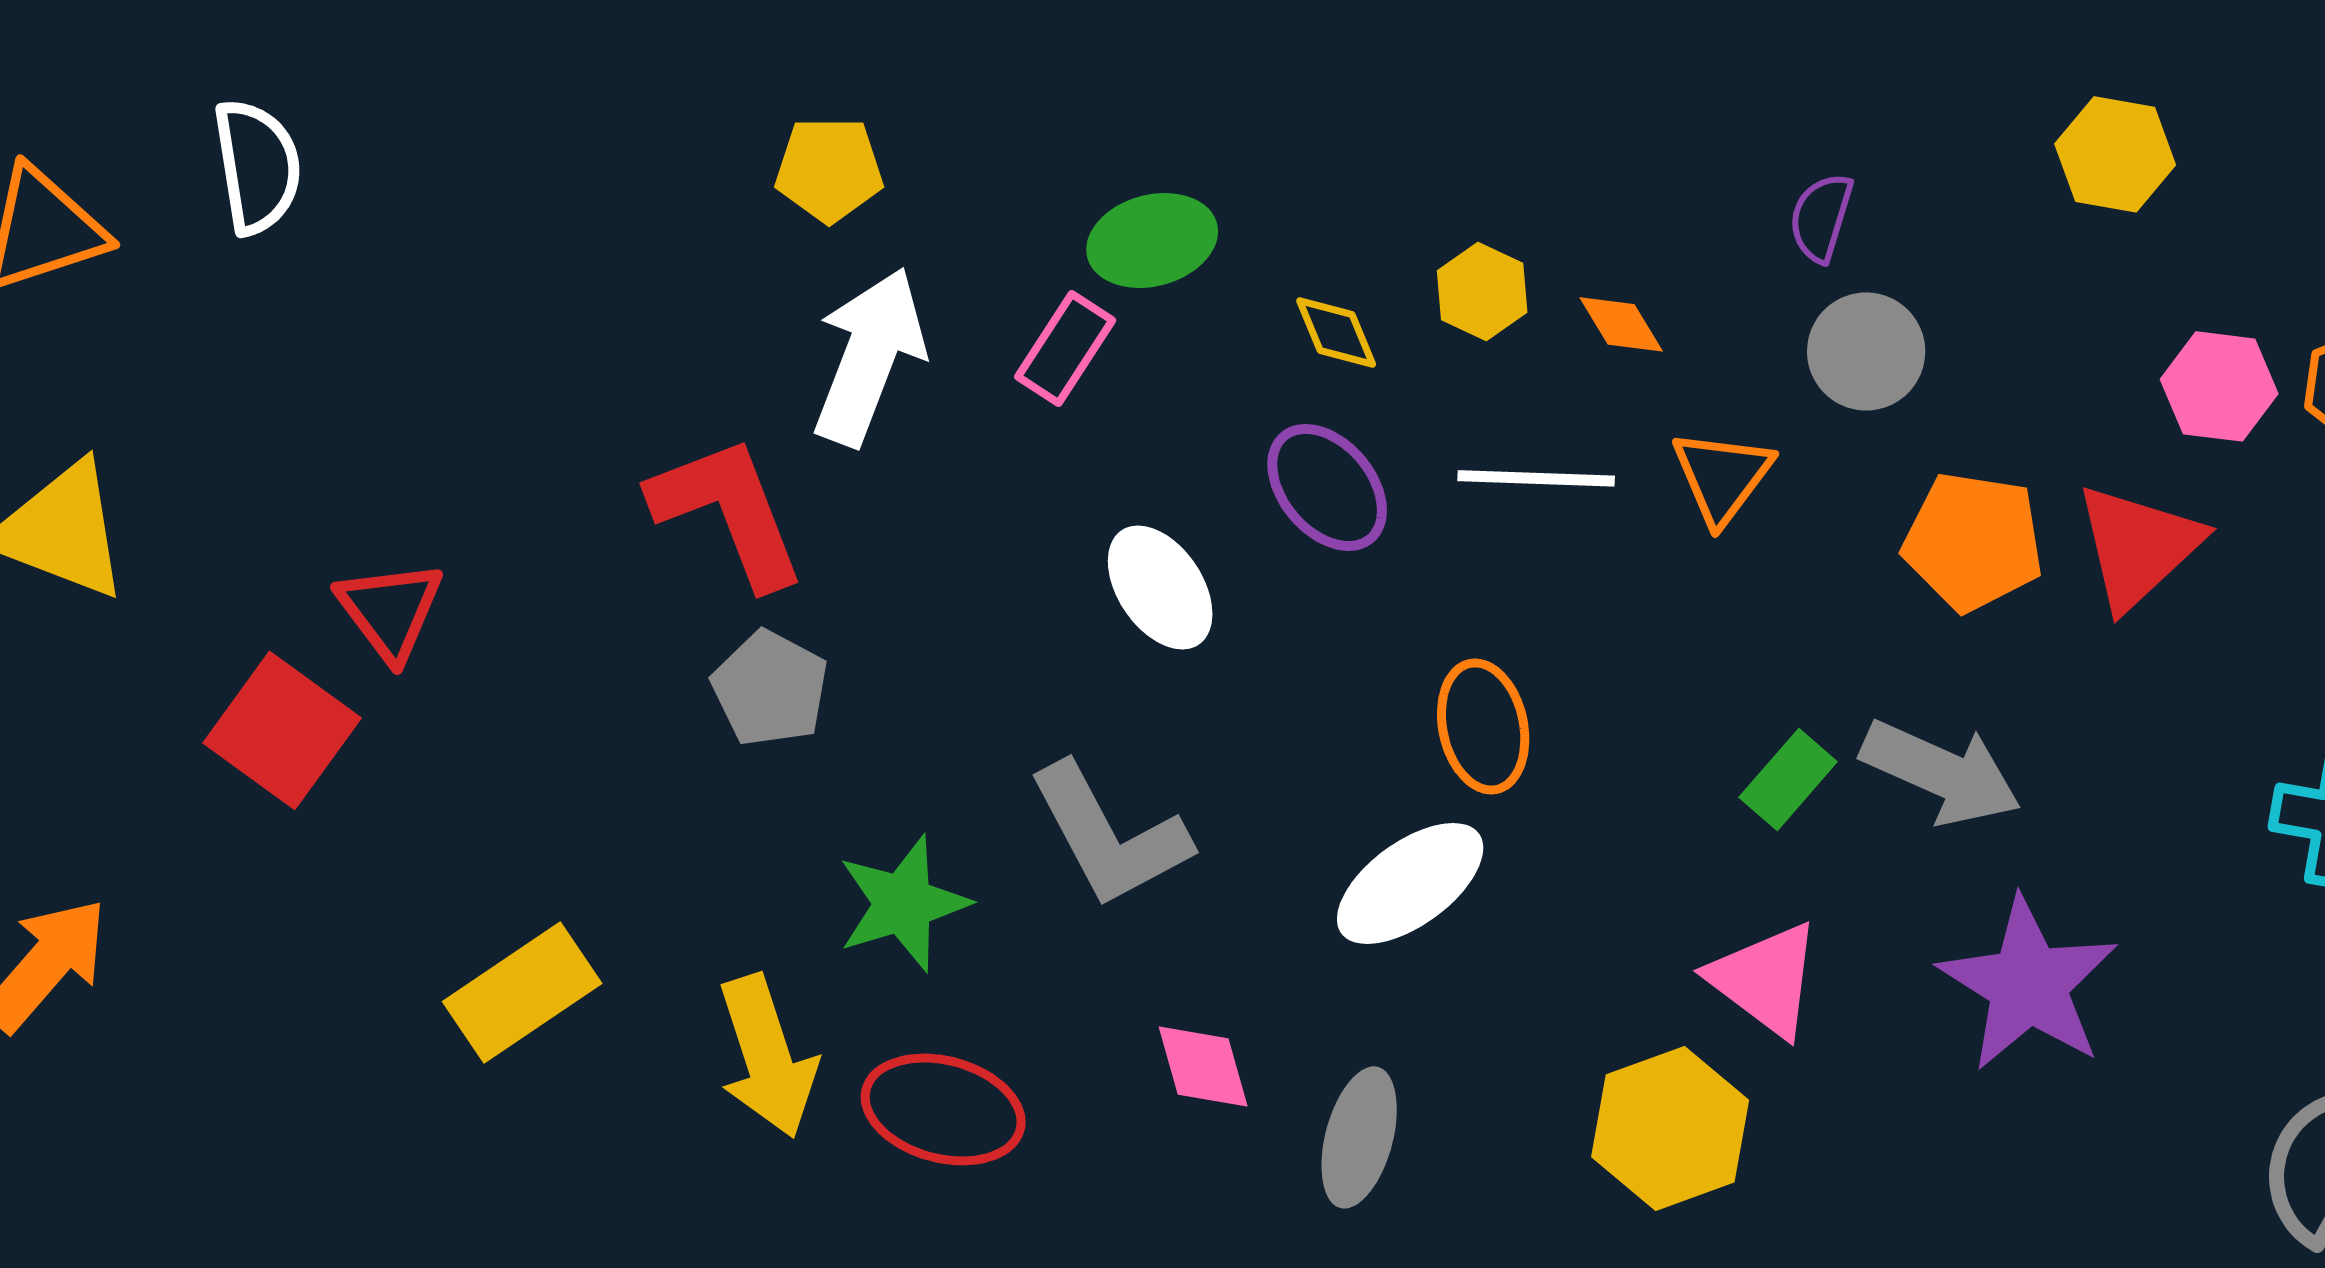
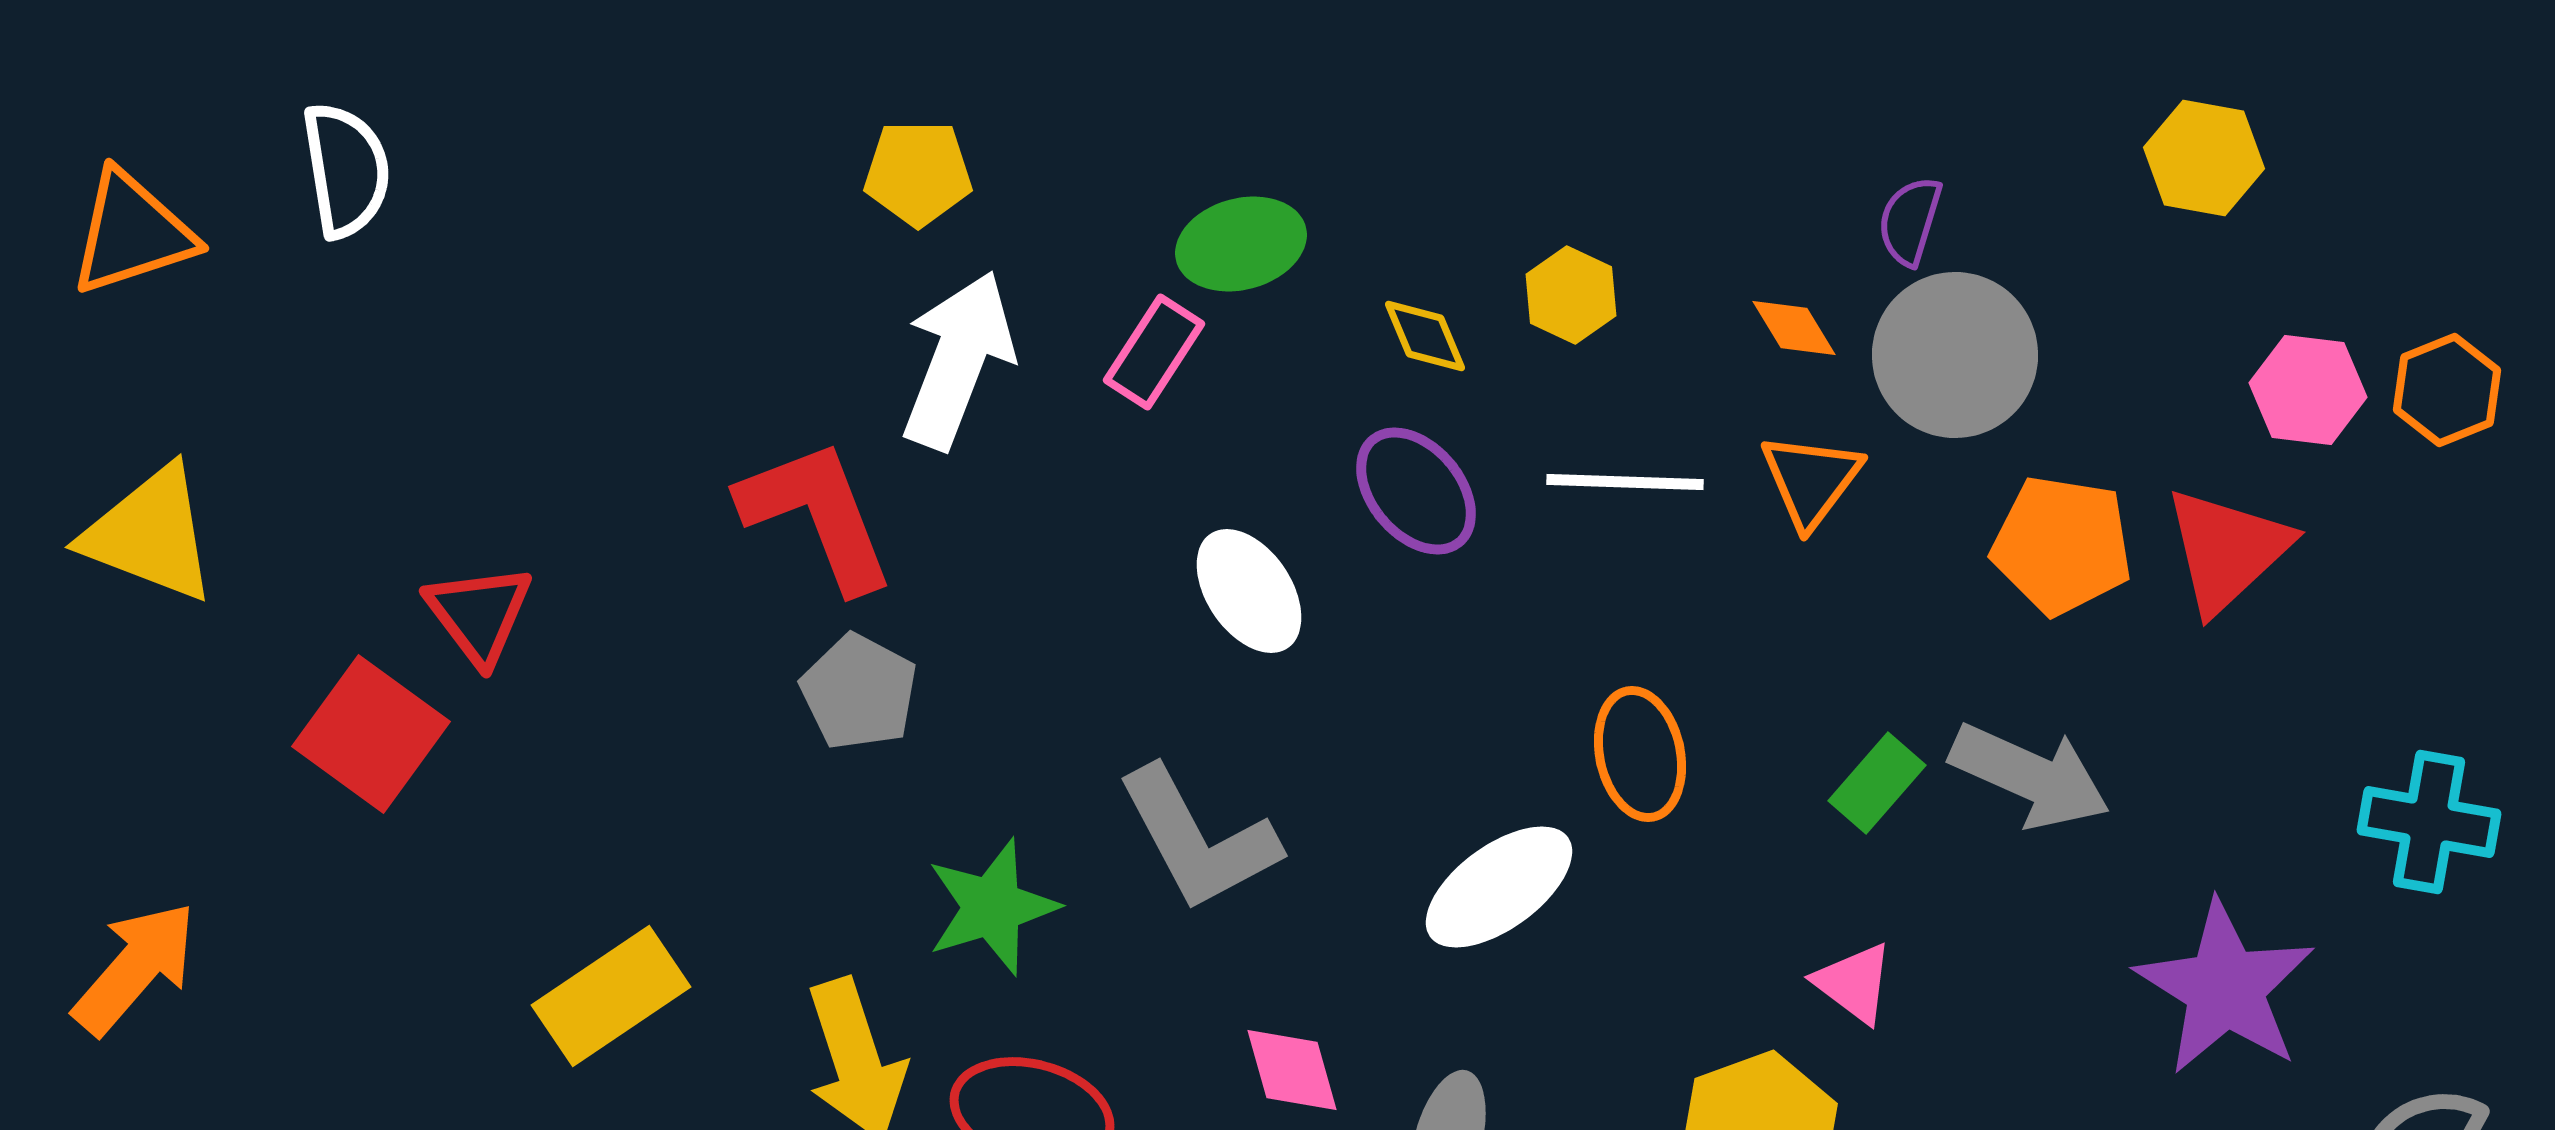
orange diamond: (1621, 324) -> (1794, 328), moved
gray circle: (1866, 351) -> (1955, 355), size x1.4
orange ellipse: (1483, 726) -> (1640, 754), moved
pink triangle: (1765, 979) -> (1854, 983), size x0.7
purple star: (2028, 984) -> (2225, 988), moved

